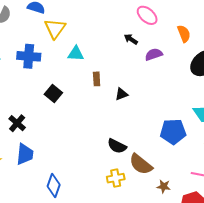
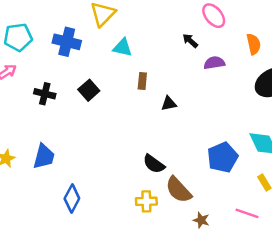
black cross: (17, 123) -> (45, 94), moved, turned -36
blue pentagon: (173, 132) -> (223, 157), turned -30

